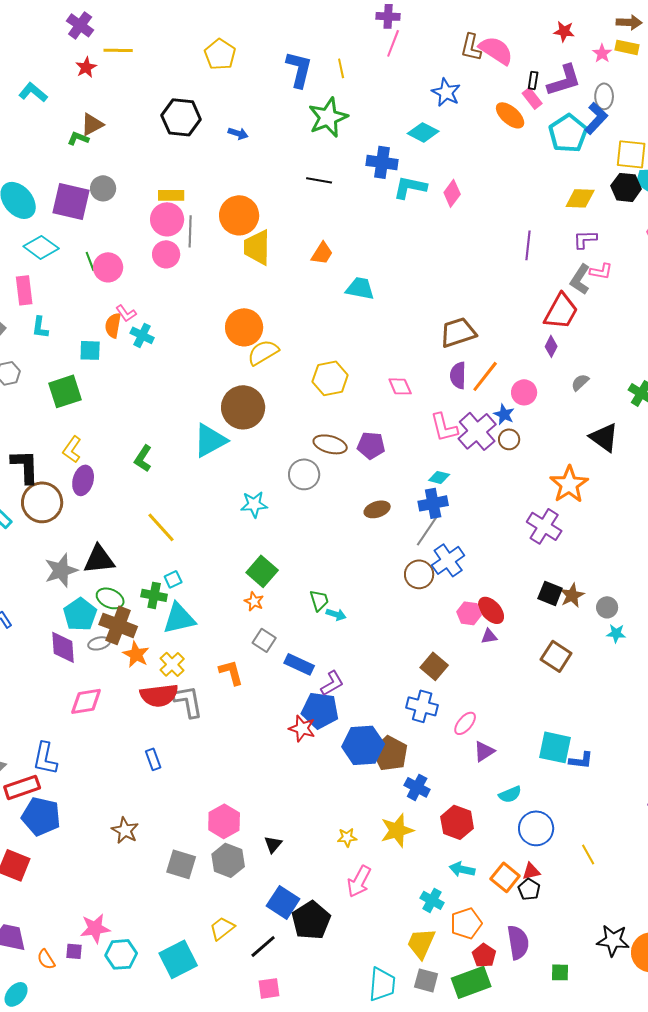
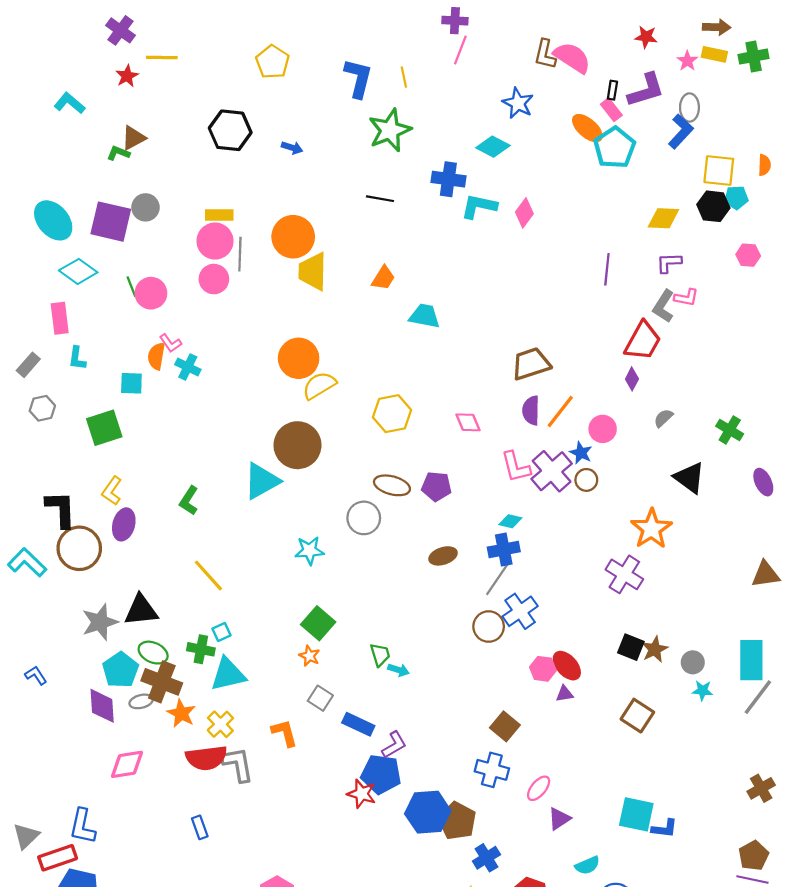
cyan pentagon: (568, 133) -> (615, 148), moved
blue cross: (417, 787) -> (486, 858), turned 30

